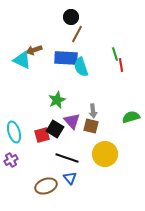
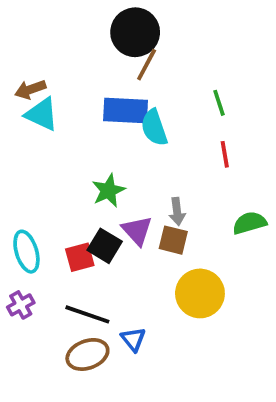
black circle: (71, 17) -> (135, 32), size x1.6
brown arrow: (34, 50) -> (30, 89), moved
red line: (121, 65) -> (225, 154), moved
black line: (67, 158) -> (87, 314), moved

